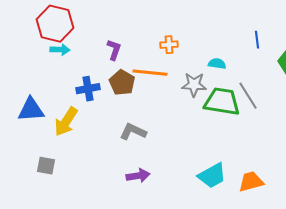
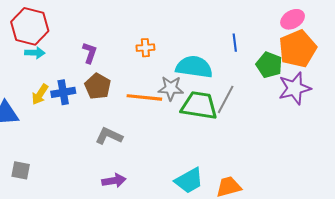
cyan semicircle: (217, 64) -> (194, 67), size x2.0
orange line: (150, 73) -> (144, 97), moved
gray line: (248, 96) -> (226, 99), turned 60
yellow arrow: (66, 122) -> (40, 94), moved, size x0.7

